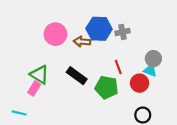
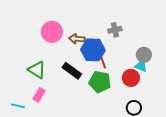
blue hexagon: (99, 29) -> (93, 50), moved
red line: (118, 67) -> (103, 62), moved
pink rectangle: (34, 88) -> (39, 95), moved

